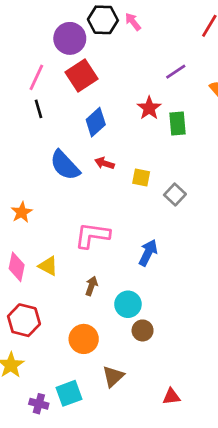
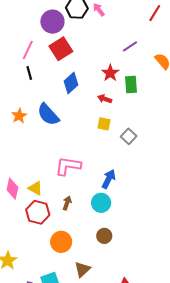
red arrow: (104, 163) -> (105, 99), moved
orange star: (22, 212) -> (19, 116), moved
cyan circle: (128, 304) -> (101, 203), moved
red hexagon: (24, 320) -> (38, 212), moved

